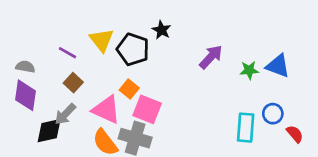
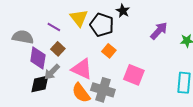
gray semicircle: (25, 67) -> (23, 37), size x1.5
orange square: (129, 89) -> (109, 51), moved
purple diamond: (26, 95) -> (38, 58), moved
pink square: (147, 109) -> (134, 75), moved

